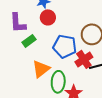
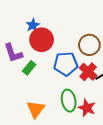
red circle: (48, 17) -> (42, 40), size x1.5
orange triangle: (41, 69) -> (36, 109), moved

